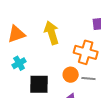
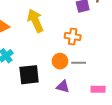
orange cross: (86, 52) -> (73, 36), size x0.7

